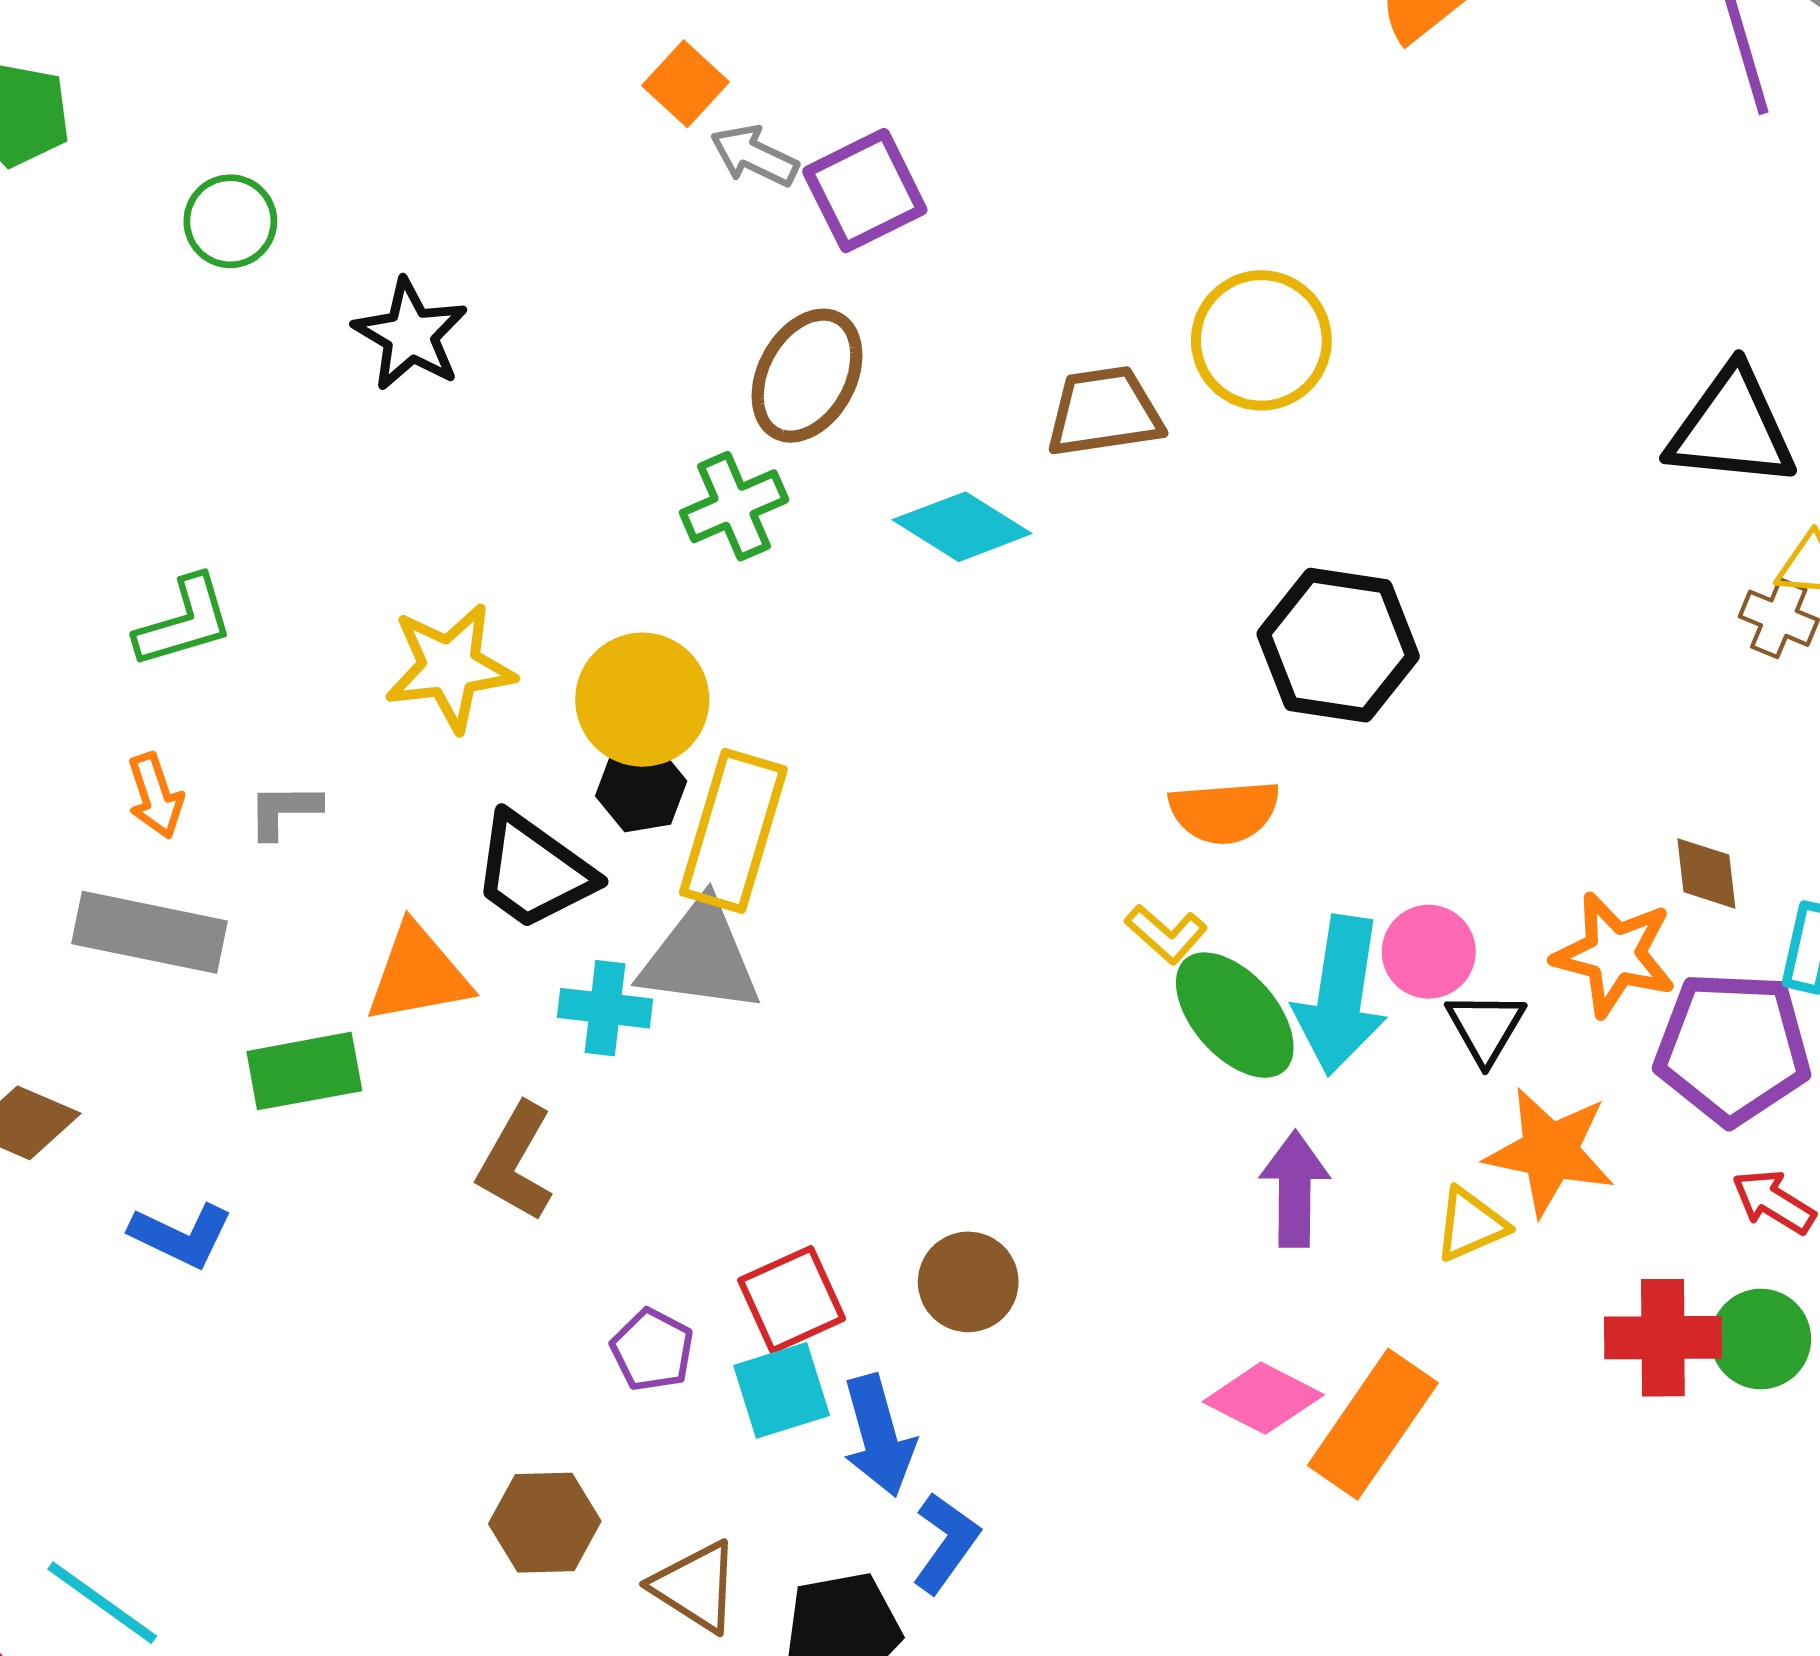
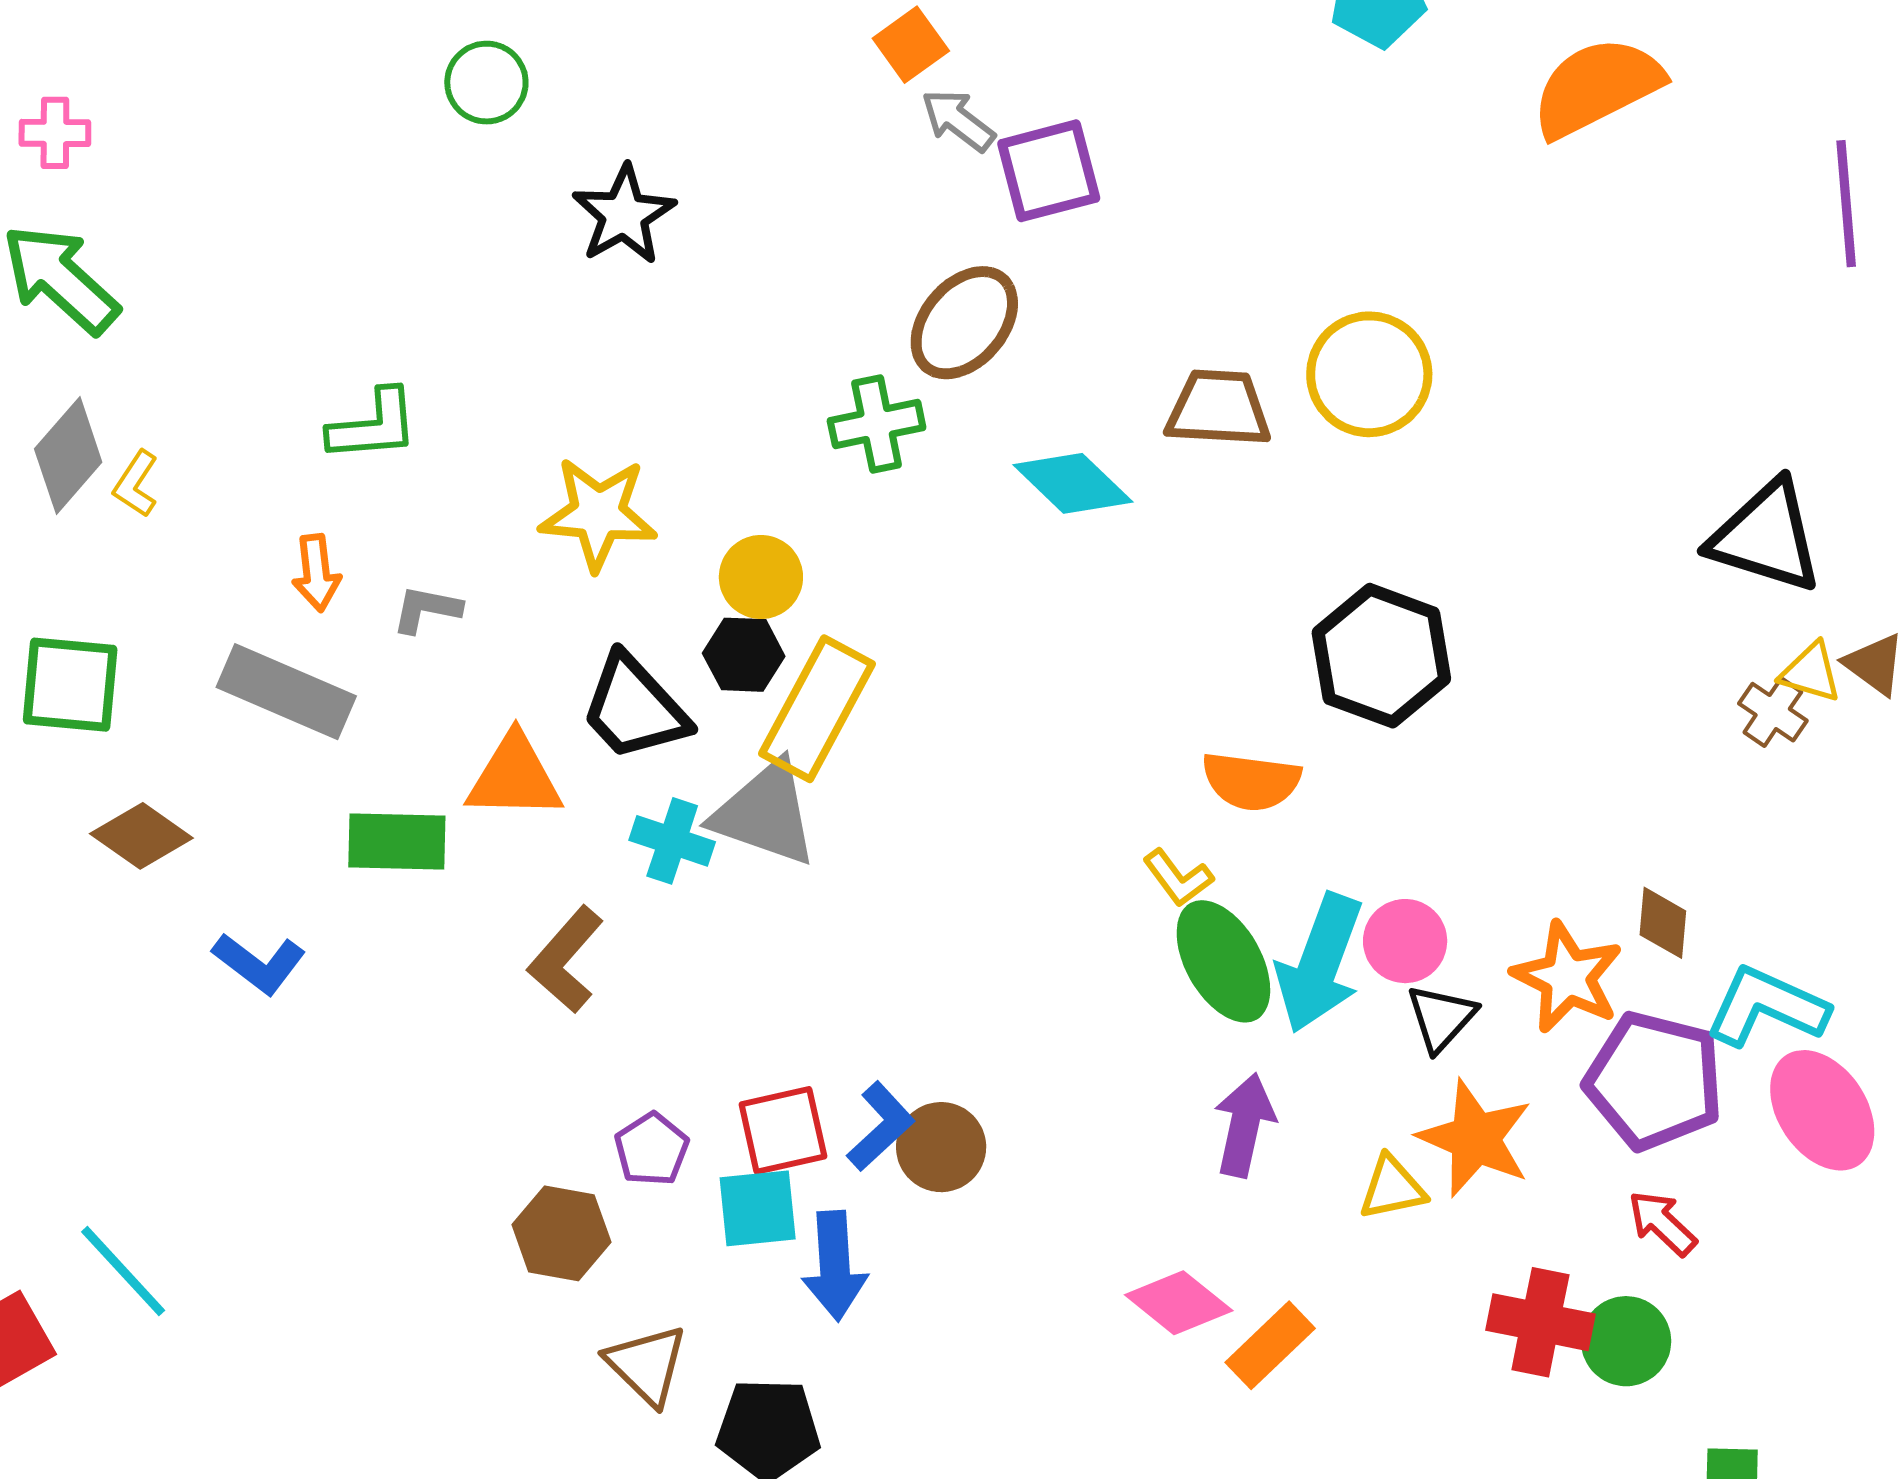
yellow circle: (642, 700) -> (761, 577), size x0.7
orange rectangle: (1373, 1424) -> (1270, 1345), size x0.7
brown hexagon: (545, 1523) -> (561, 1233), moved
blue L-shape: (946, 1543) -> (881, 1126), moved

